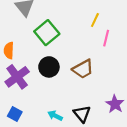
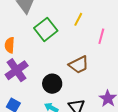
yellow line: (95, 20) -> (78, 19), moved
black circle: (49, 67) -> (52, 84), moved

